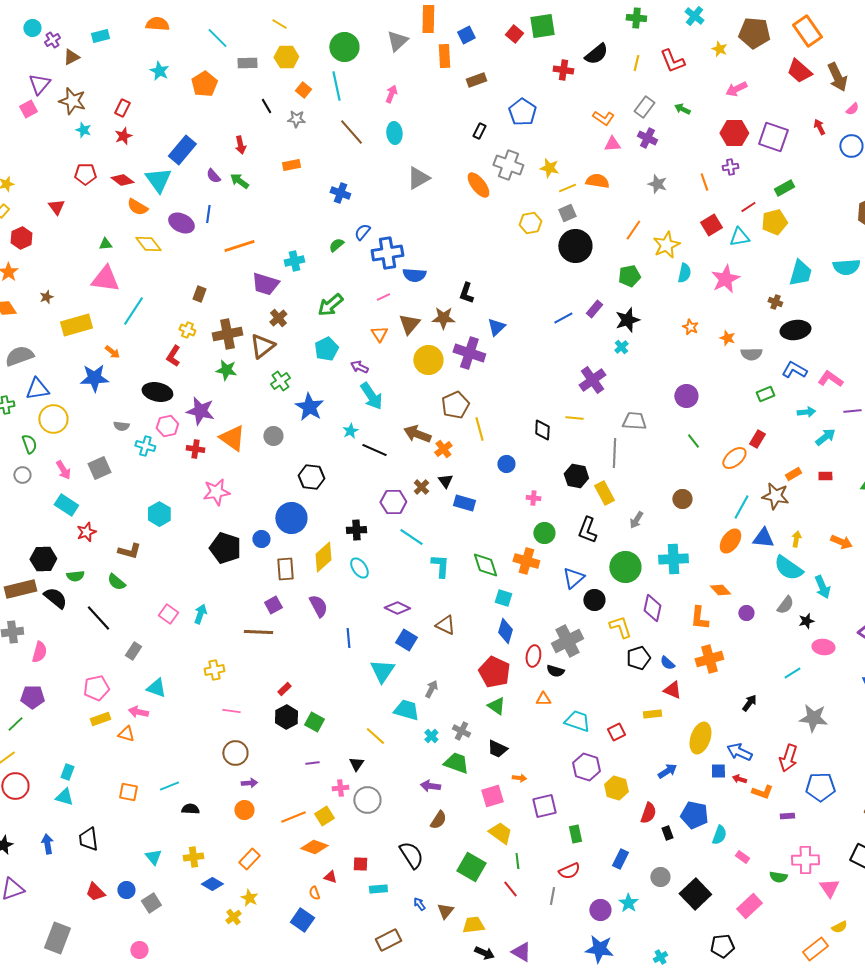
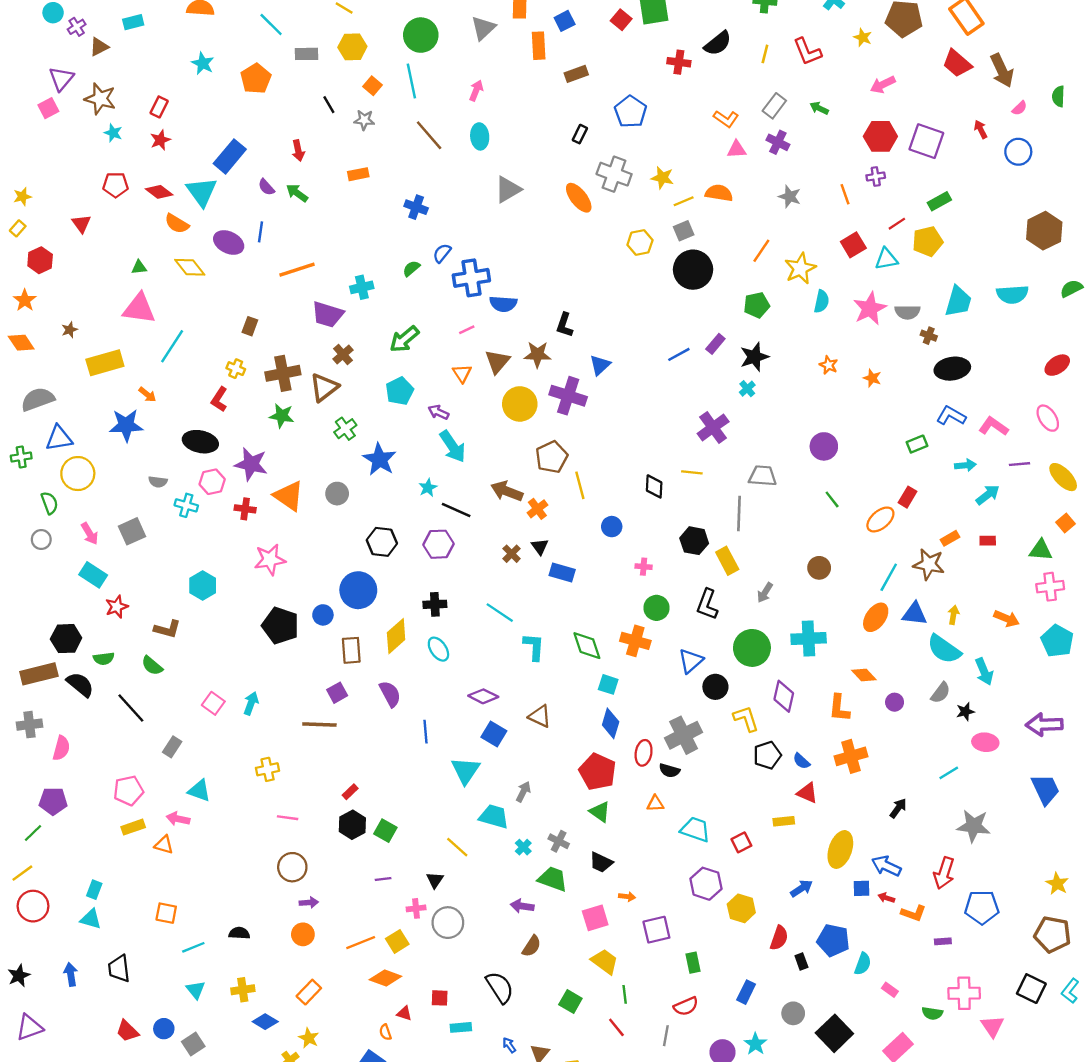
gray semicircle: (751, 354) -> (908, 312), moved
purple hexagon: (393, 502) -> (438, 544), moved
cyan line: (169, 786) -> (193, 947), moved
green square: (471, 867) -> (570, 1002), size x0.7

